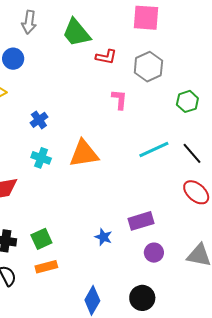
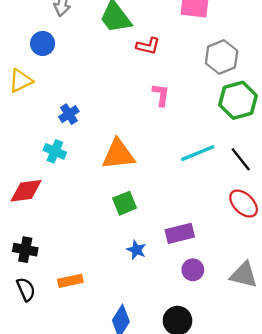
gray hexagon: (148, 67) -> (222, 57), moved
green hexagon: (187, 101) -> (238, 100), size x1.5
cyan cross: (41, 158) -> (55, 151), moved
green square: (41, 239) -> (125, 203), moved

